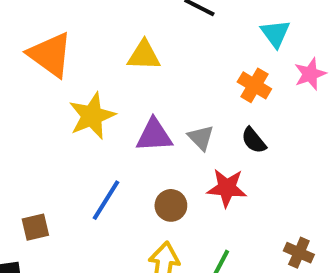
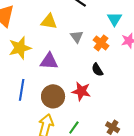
gray triangle: (201, 138) -> (77, 37), moved
blue line: (106, 200) -> (22, 90), turned -30
brown circle: (171, 205) -> (53, 96), size x1.5

